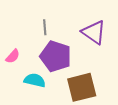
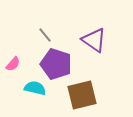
gray line: (45, 27) -> (45, 35), turned -35

